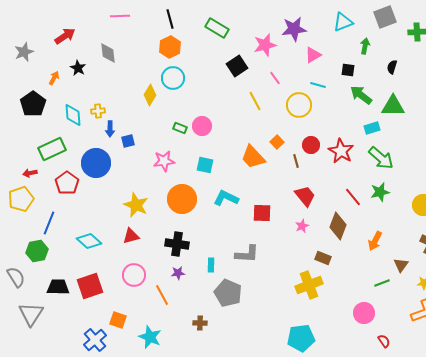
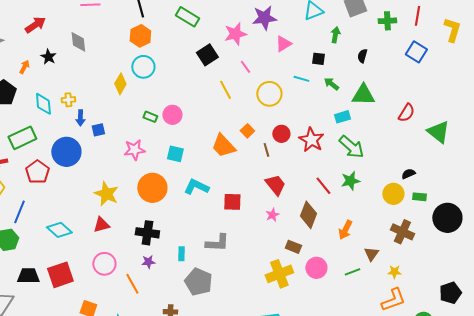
cyan line: (318, 85) -> (301, 79), moved
green arrow: (361, 95) -> (331, 84), size x0.7
pink circle: (364, 313) -> (316, 268), moved

